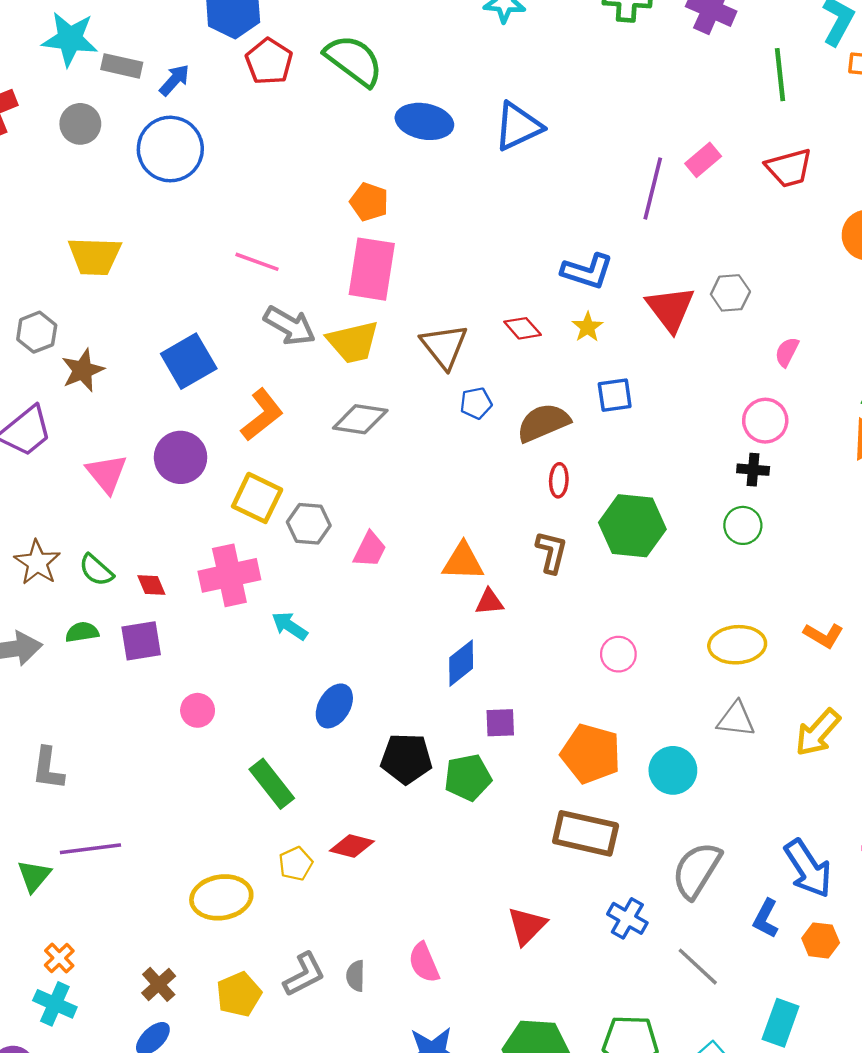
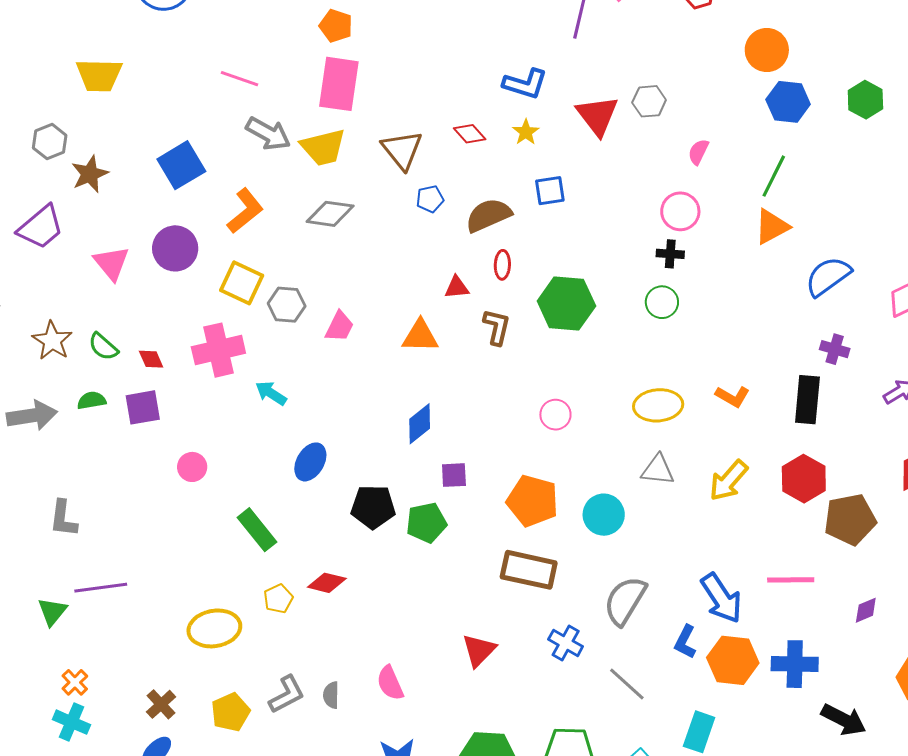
red triangle: (489, 602) -> (457, 287), moved
orange hexagon: (821, 940) -> (733, 660), size x1.6

